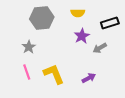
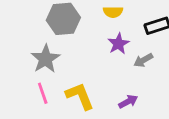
gray star: (29, 47) -> (45, 59), size x1.5

